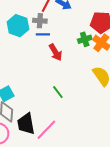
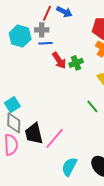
green cross: (85, 39) -> (76, 63), moved
green line: (58, 92) -> (92, 106), moved

